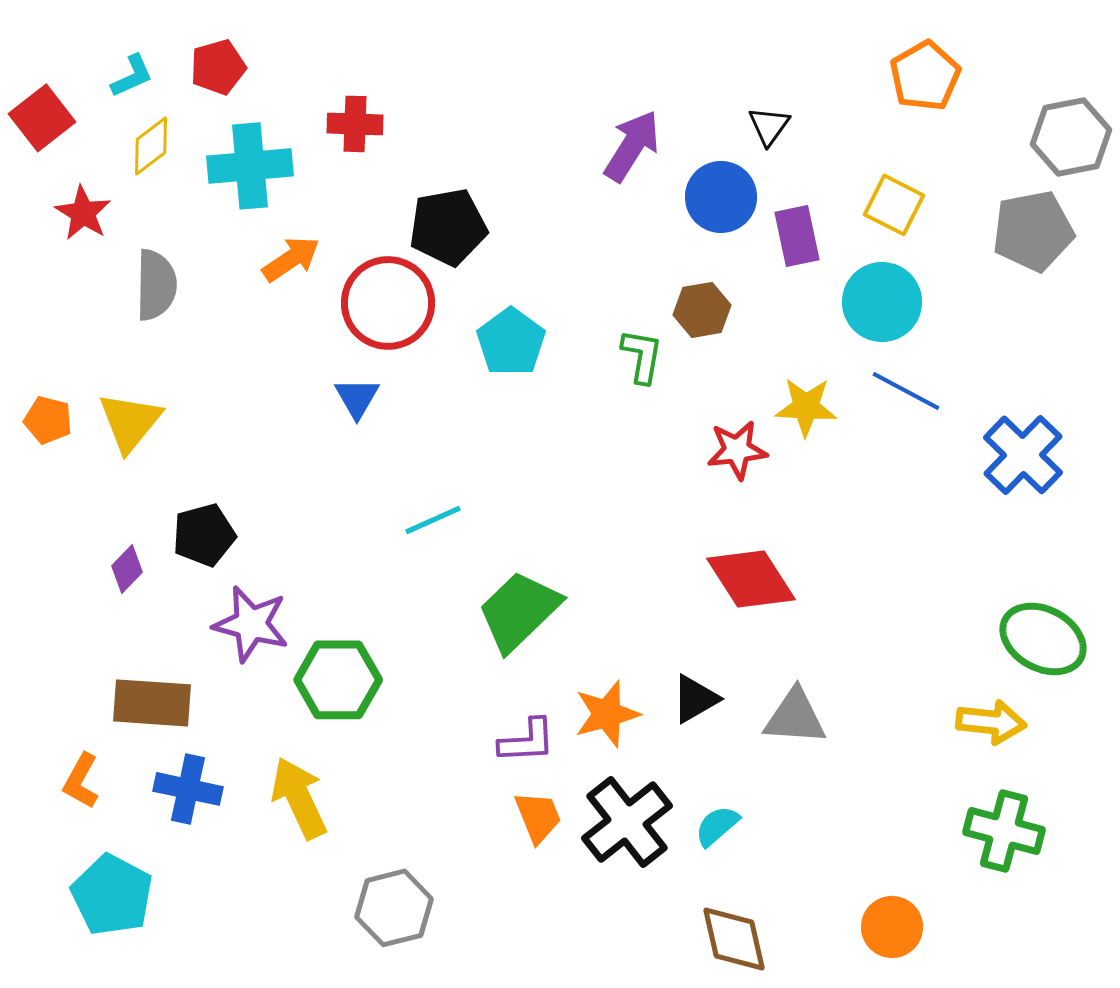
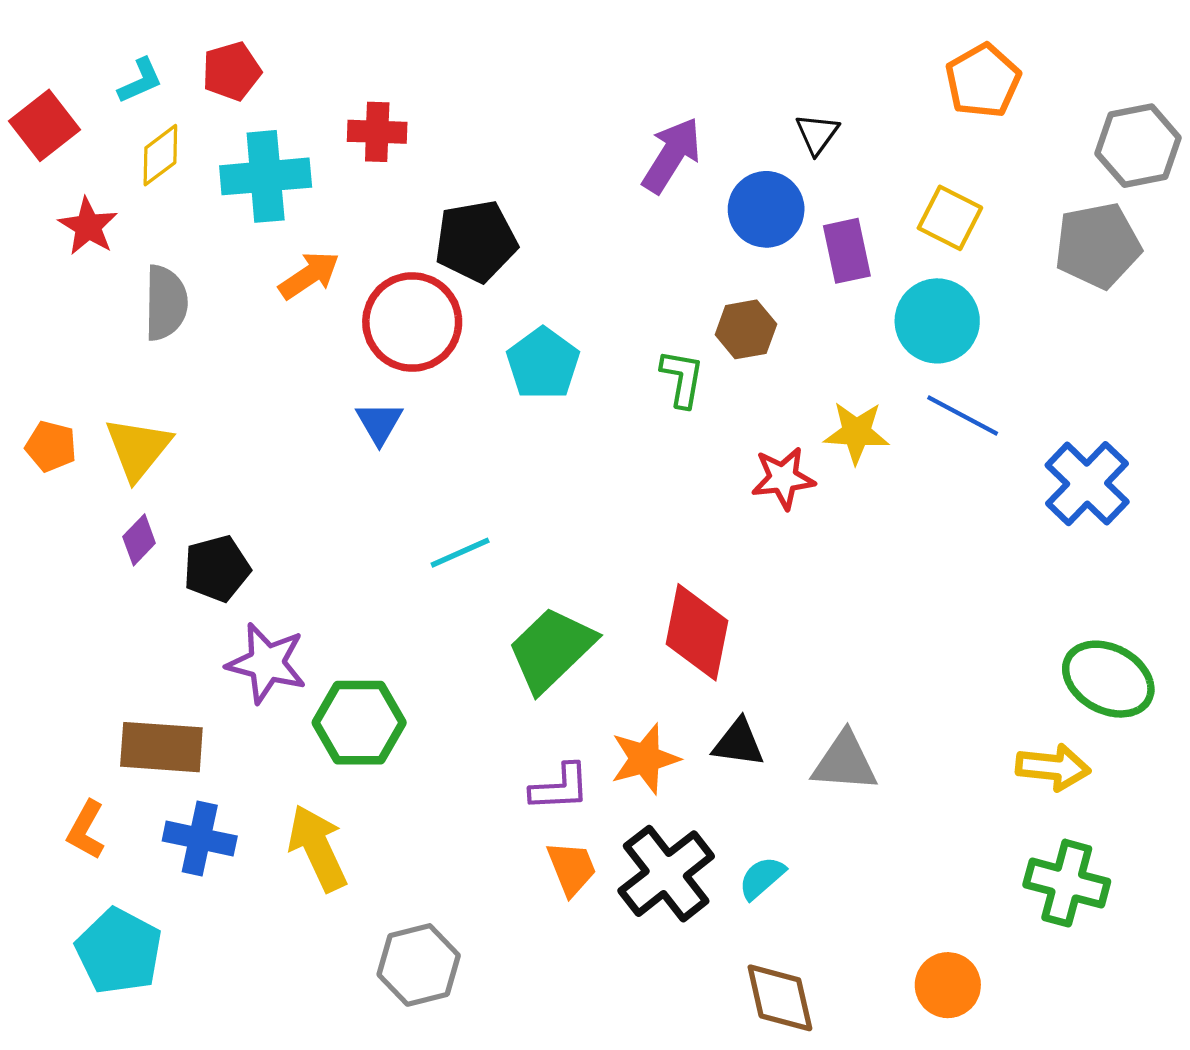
purple diamond: (127, 569) -> (139, 540), moved
red diamond: (751, 579) -> (697, 632), moved, turned 44
black triangle: (695, 699) -> (738, 743), turned 38

